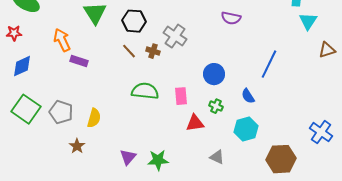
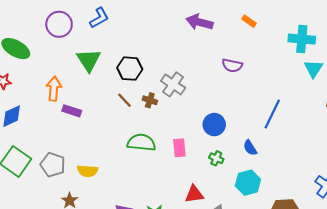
orange arrow: (62, 40) -> (54, 89), turned 30
yellow semicircle: (94, 118) -> (88, 171), turned 78
red triangle: (195, 123) -> (194, 194), moved

